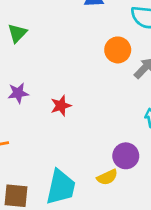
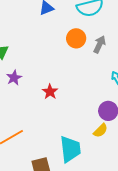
purple star: (18, 93) -> (14, 78), moved

